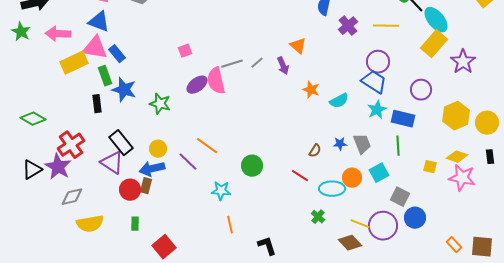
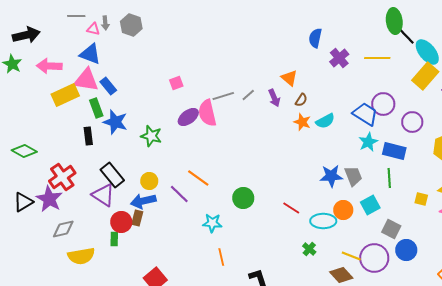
purple circle: (378, 62) -> (383, 104), moved
cyan semicircle: (339, 101) -> (325, 121), moved
blue star: (340, 144) -> (331, 176), size x1.6
brown semicircle: (315, 151) -> (301, 100), moved
green rectangle: (135, 224) -> (114, 239), moved

